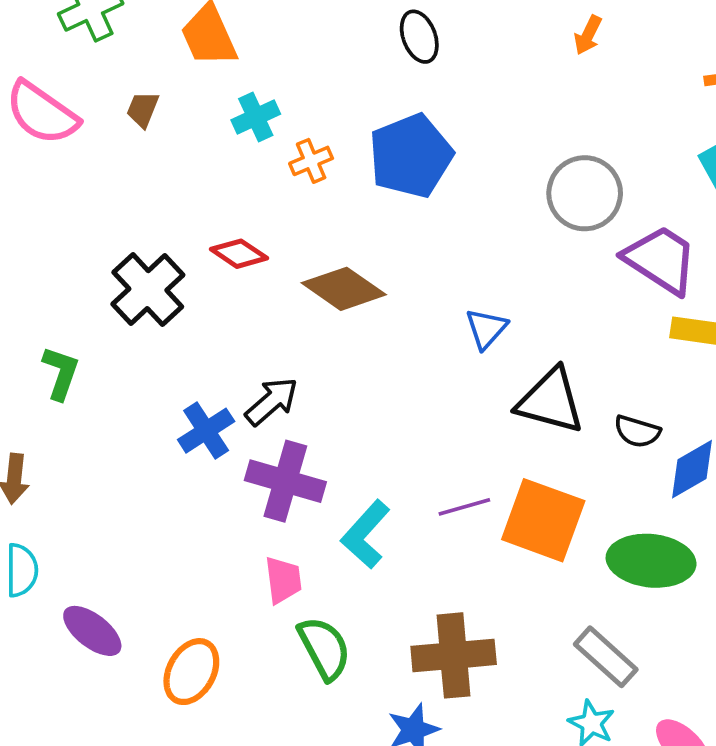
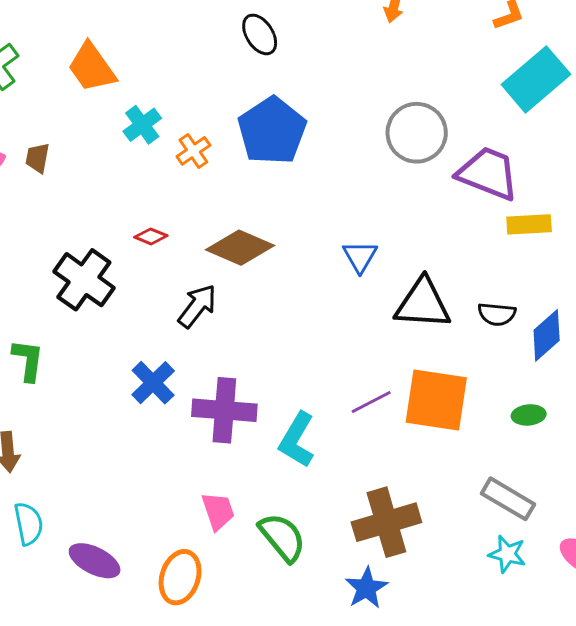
brown trapezoid: (143, 109) -> (37, 158), moved
red diamond: (239, 254) -> (151, 236), size x0.7
black arrow: (272, 401) -> (197, 306), moved
green ellipse: (651, 561) -> (529, 415), size x0.5
pink trapezoid: (283, 580) -> (218, 511), moved

